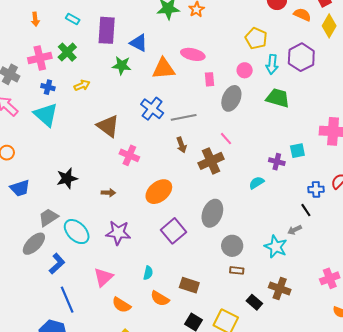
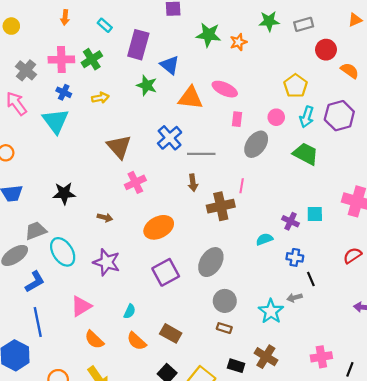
pink line: (226, 139) -> (242, 186), turned 40
pink cross: (129, 155) -> (135, 182), turned 30
blue cross: (316, 189) -> (295, 257), moved
black rectangle: (254, 302) -> (236, 366), turned -35

